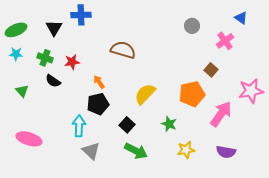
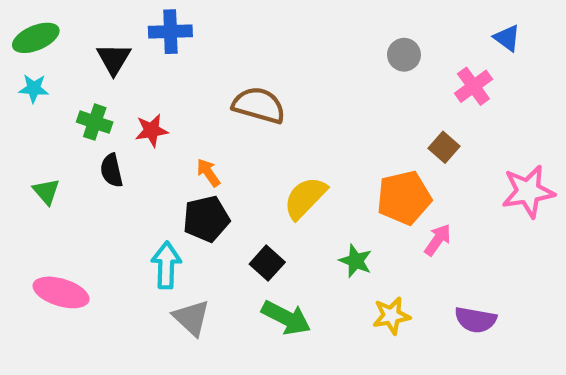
green ellipse: (16, 30) -> (36, 38), moved
cyan star: (16, 54) -> (34, 88), moved
black semicircle: (53, 81) -> (112, 170), turned 42
pink arrow: (221, 114) -> (438, 240), moved, size x0.6

